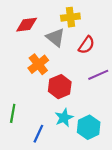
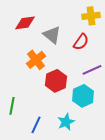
yellow cross: (70, 17) -> (91, 16), moved
cyan star: (64, 118) -> (66, 122), moved
cyan hexagon: (89, 127) -> (83, 96), moved

